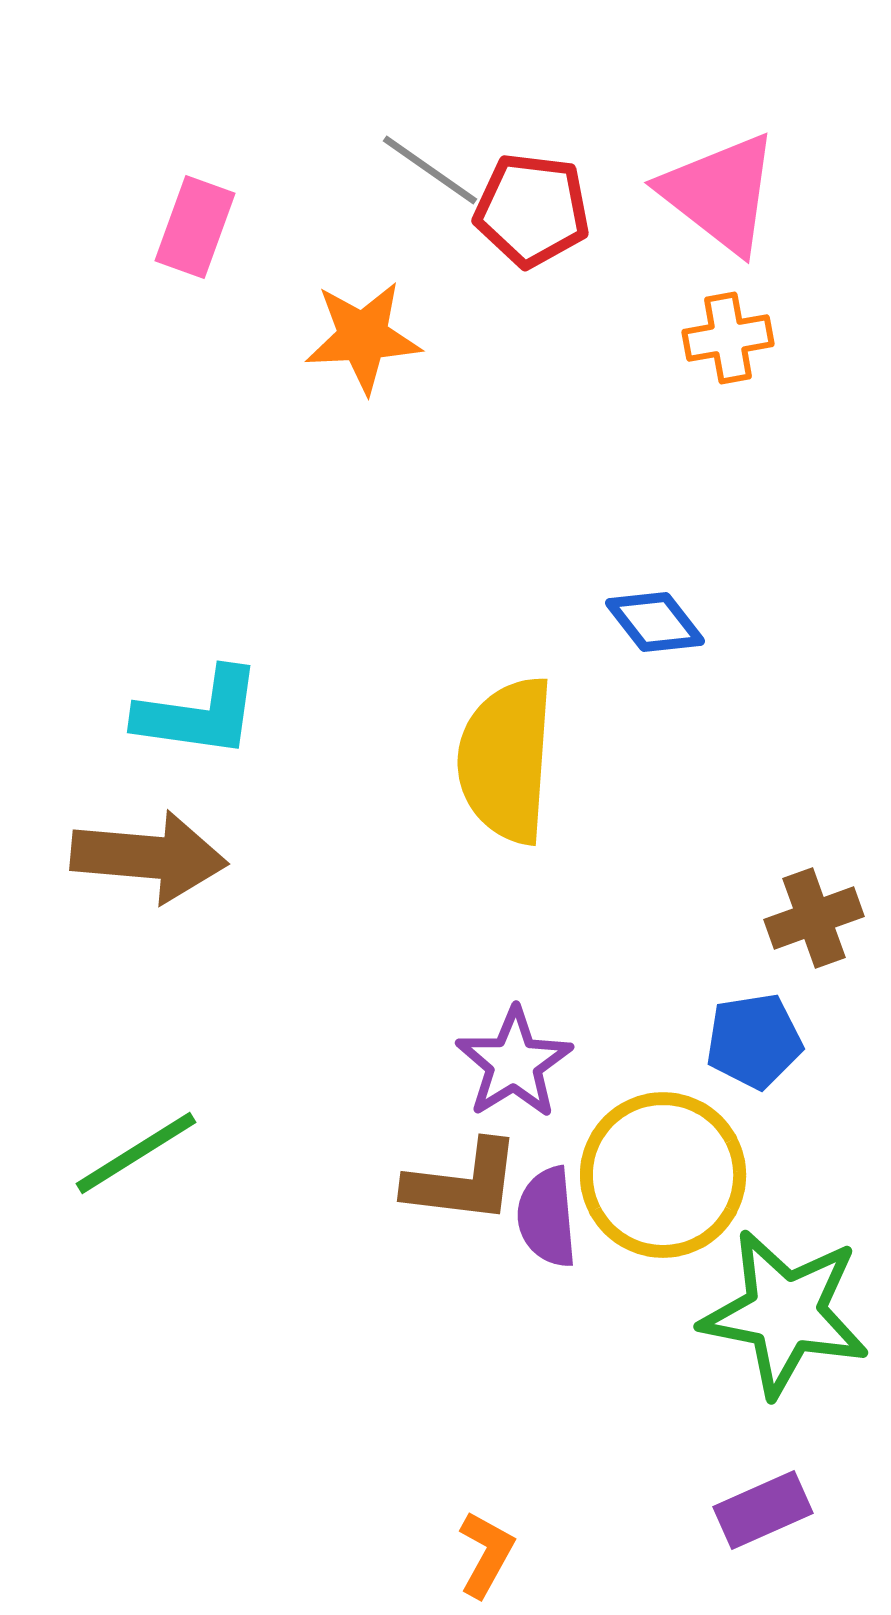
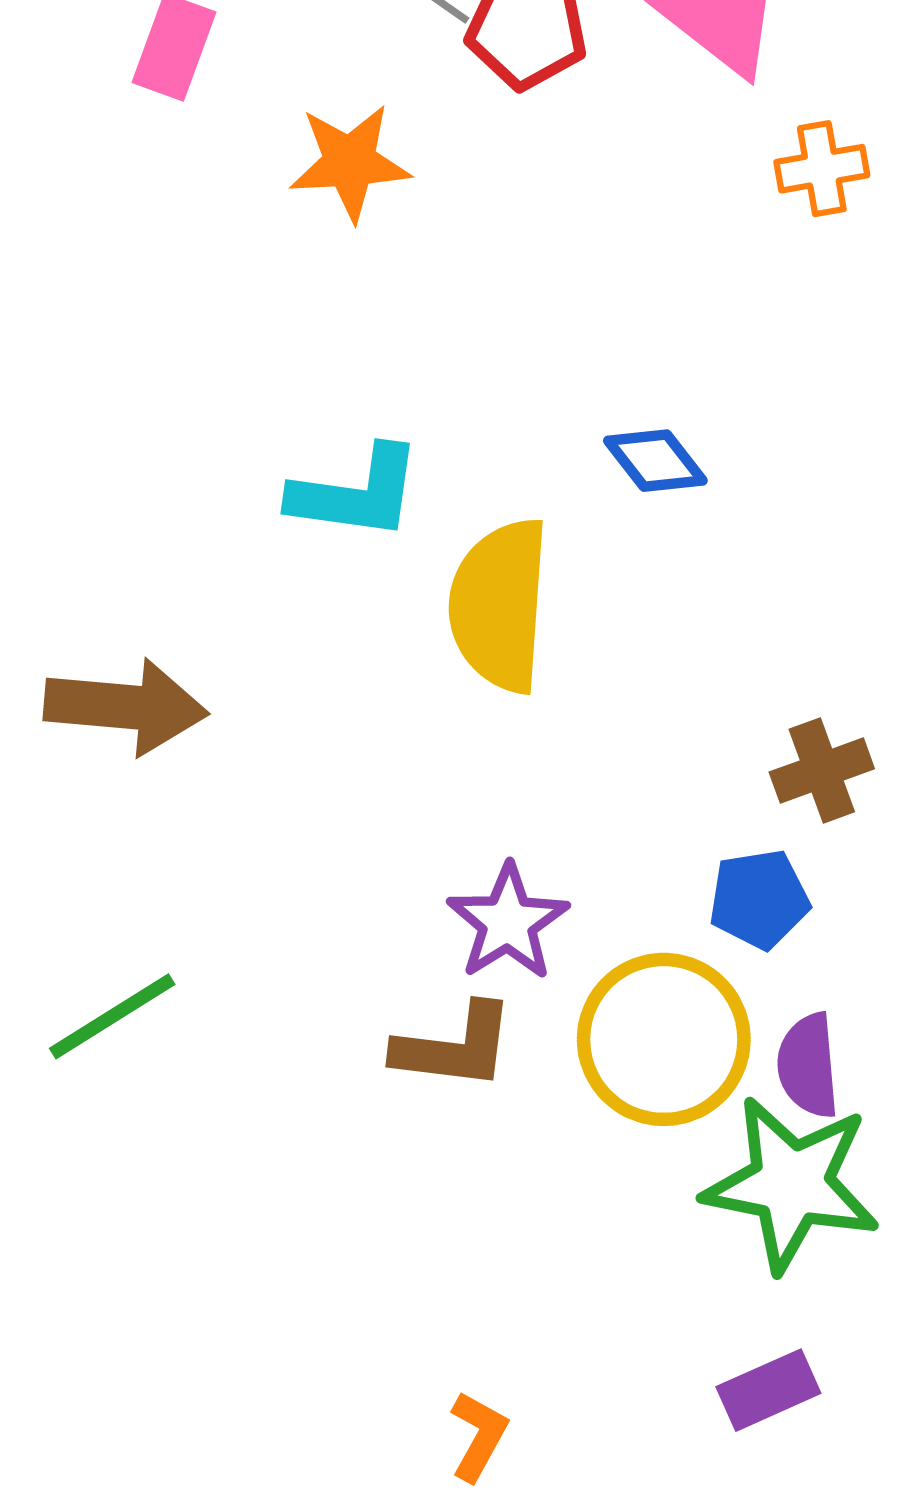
orange cross: (728, 338) -> (822, 169), moved
cyan L-shape: (199, 713) -> (356, 493), moved
purple semicircle: (547, 1217) -> (808, 1066), moved

